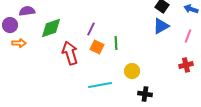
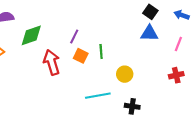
blue triangle: (161, 26) -> (149, 33), turned 30
yellow circle: (132, 71) -> (125, 74), moved
cyan line: (100, 85) -> (98, 96), moved

